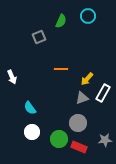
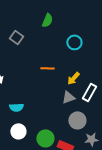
cyan circle: (88, 16) -> (74, 42), moved
gray square: (39, 37) -> (16, 37), moved, turned -32
cyan semicircle: (30, 108) -> (16, 107), turned -56
gray circle: (78, 123) -> (77, 120), moved

